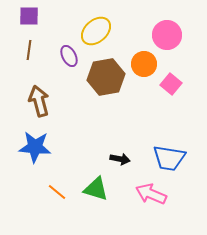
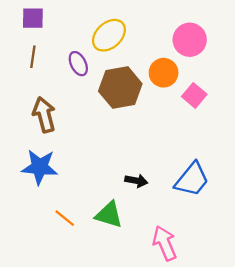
blue trapezoid: (169, 158) -> (192, 180), turned -60
pink arrow: (151, 194) -> (165, 243), moved, turned 44

